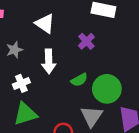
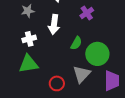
green semicircle: (79, 80) -> (76, 43), turned -40

